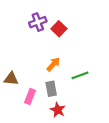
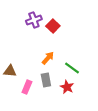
green line: (80, 75) -> (72, 68), turned 56
red star: (58, 110) -> (67, 87), moved

